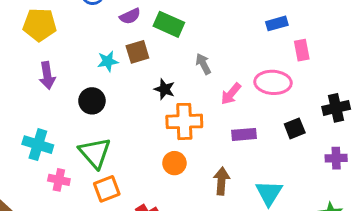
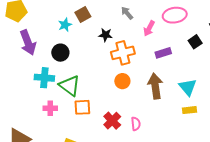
purple arrow: (47, 76) -> (28, 42), size x1.4
cyan cross: (38, 145) -> (44, 78), moved
brown arrow: (221, 181) -> (155, 86), size x1.4
orange square: (107, 189) -> (82, 107), turned 30

